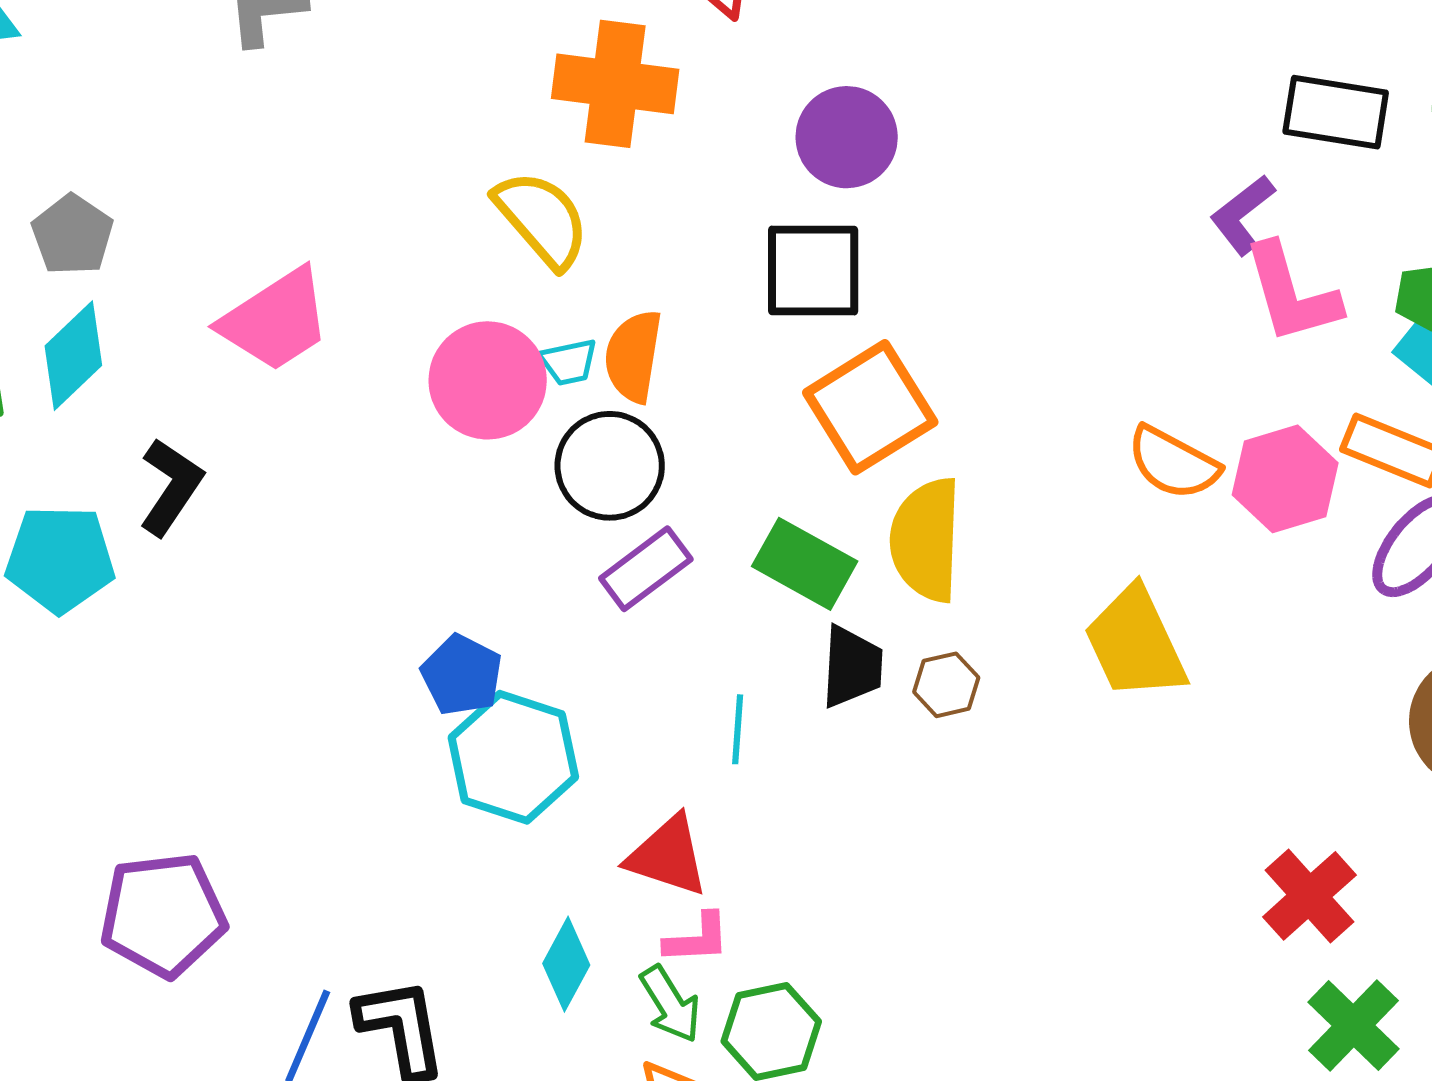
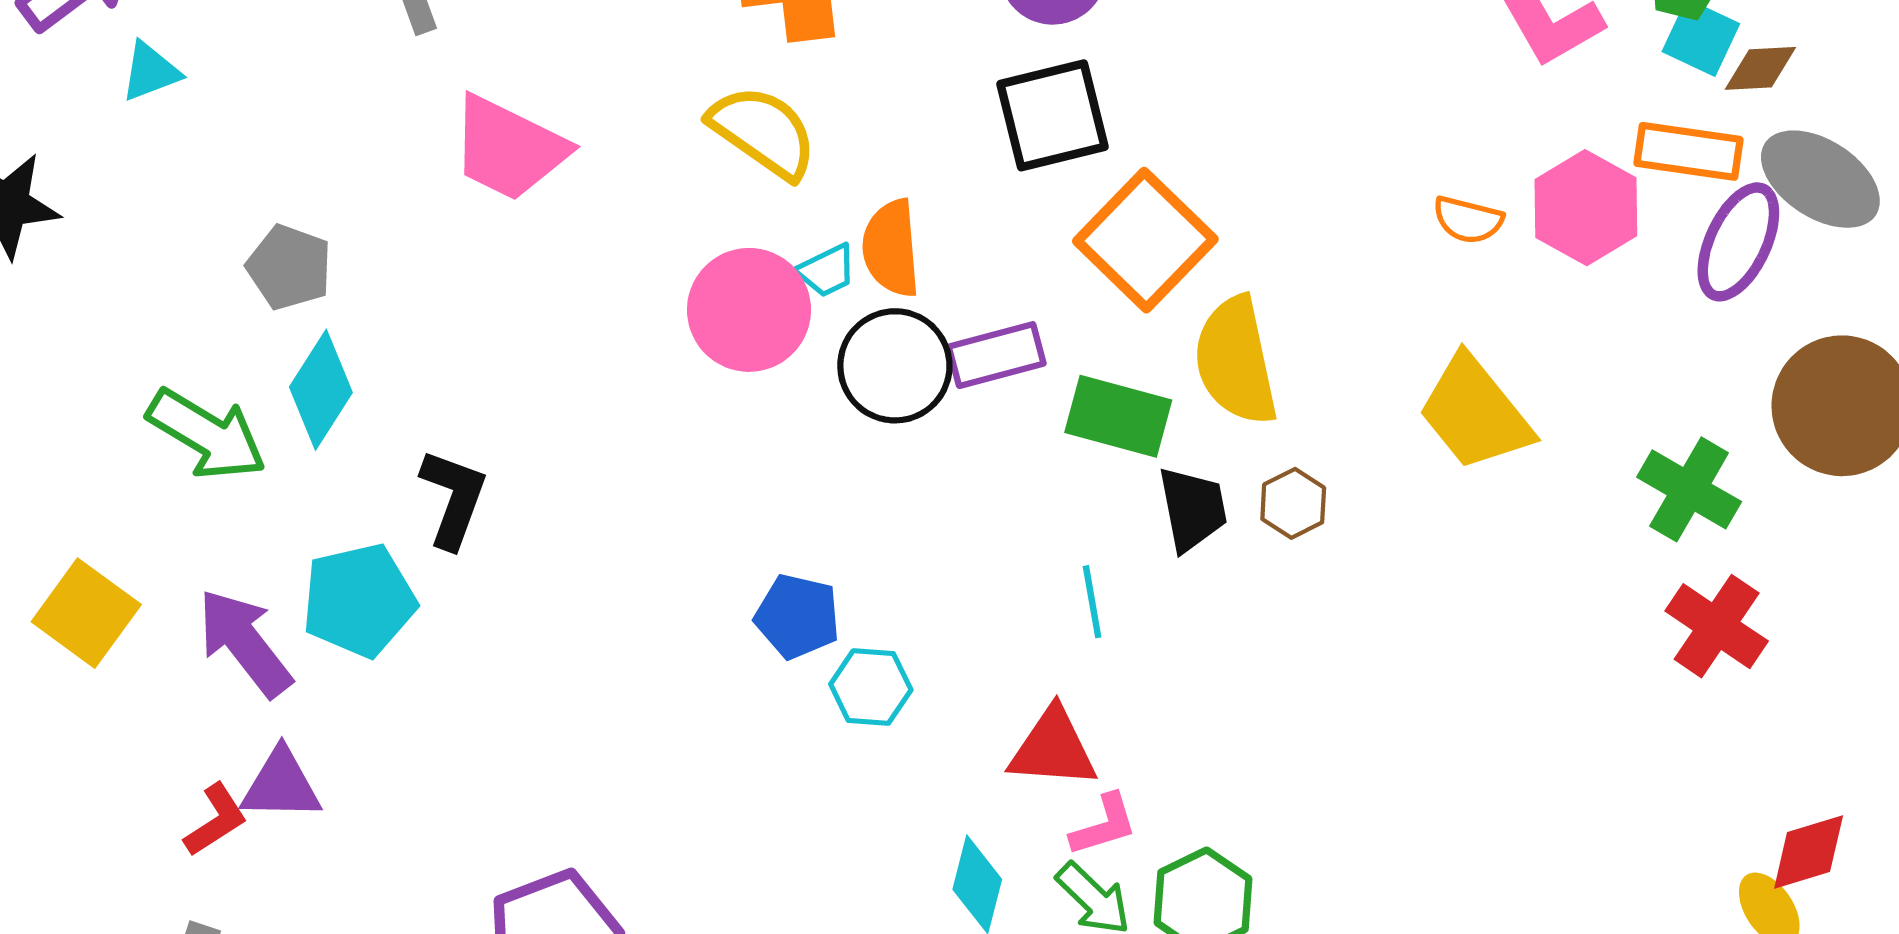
pink trapezoid: (276, 320) -> (509, 148), moved, turned 73
orange semicircle: (1173, 463) -> (1468, 220), size x0.7
purple rectangle: (646, 569) -> (996, 355), moved, turned 36
cyan hexagon: (513, 757) -> (871, 687), size x0.6
green cross: (1354, 1025) -> (1689, 489), moved

